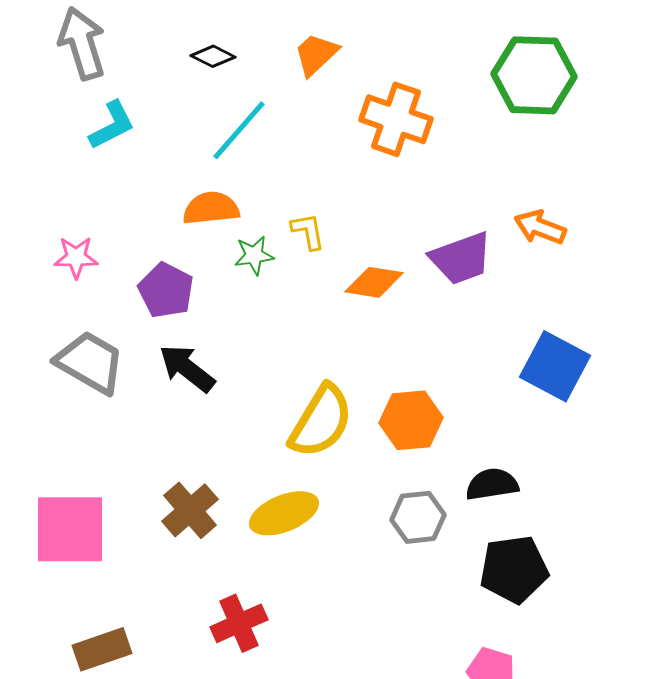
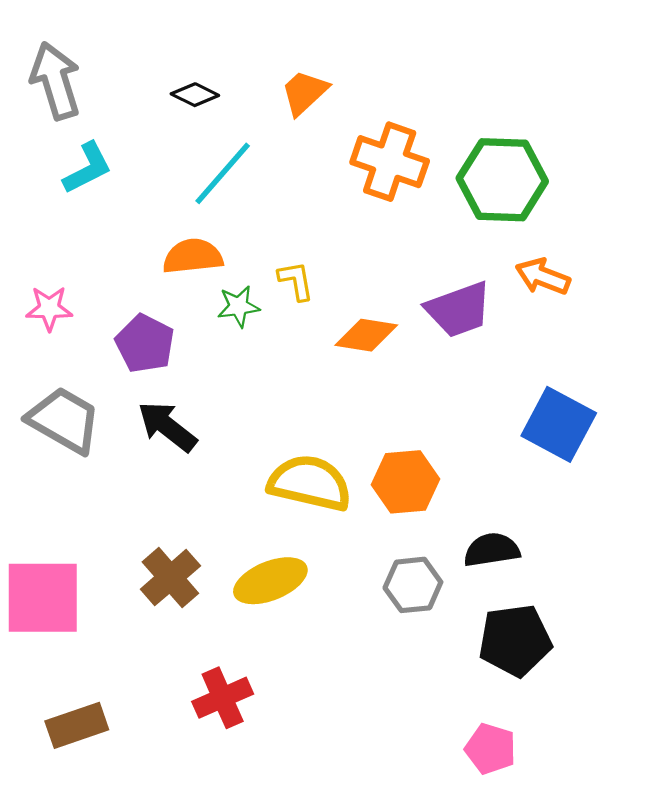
green hexagon: (534, 75) -> (502, 180), moved
yellow semicircle: (321, 421) -> (310, 483), turned -108

